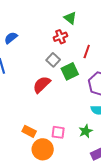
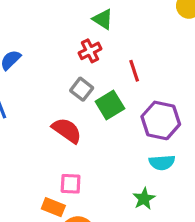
red line: (87, 52) -> (134, 71), turned -32
red semicircle: (42, 85) -> (67, 130), turned 84
pink square: (58, 132) -> (71, 184), moved

